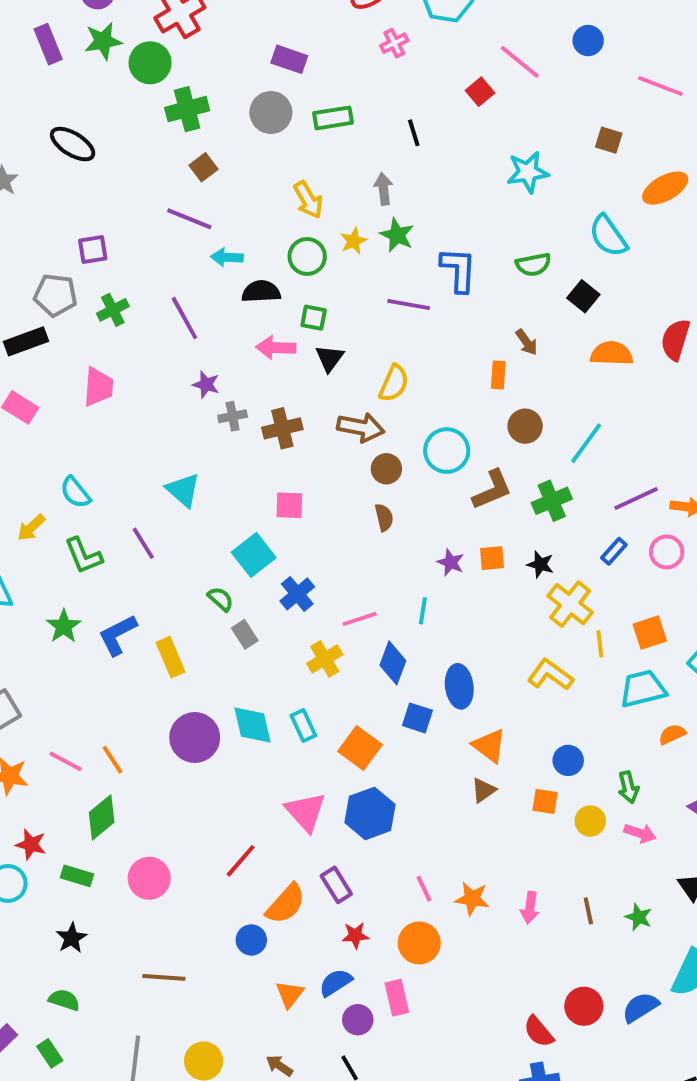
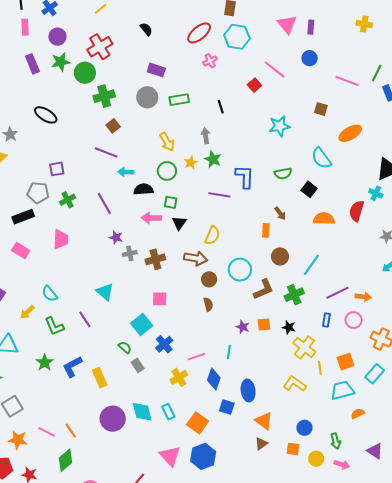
blue rectangle: (614, 551) -> (326, 320), turned -32

